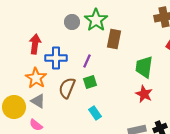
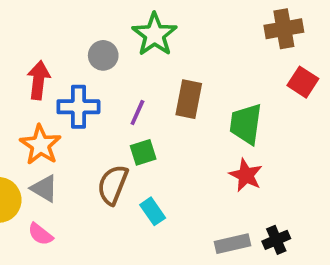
gray circle: (72, 22) -> (103, 55), moved
brown rectangle: (114, 39) -> (189, 99), moved
brown semicircle: (67, 88) -> (113, 185), moved

